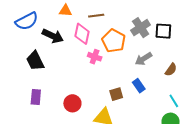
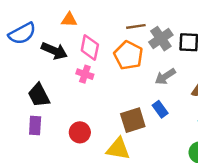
brown line: (96, 16) -> (136, 26), moved
pink cross: (95, 57) -> (85, 74), moved
black trapezoid: (35, 61) -> (39, 95), moved
brown square: (116, 94) -> (133, 120), size x1.5

